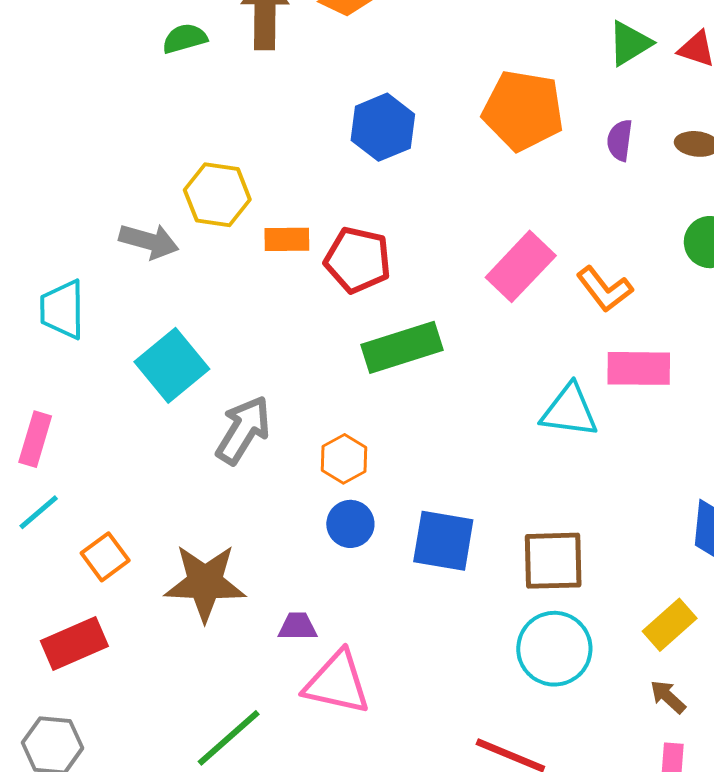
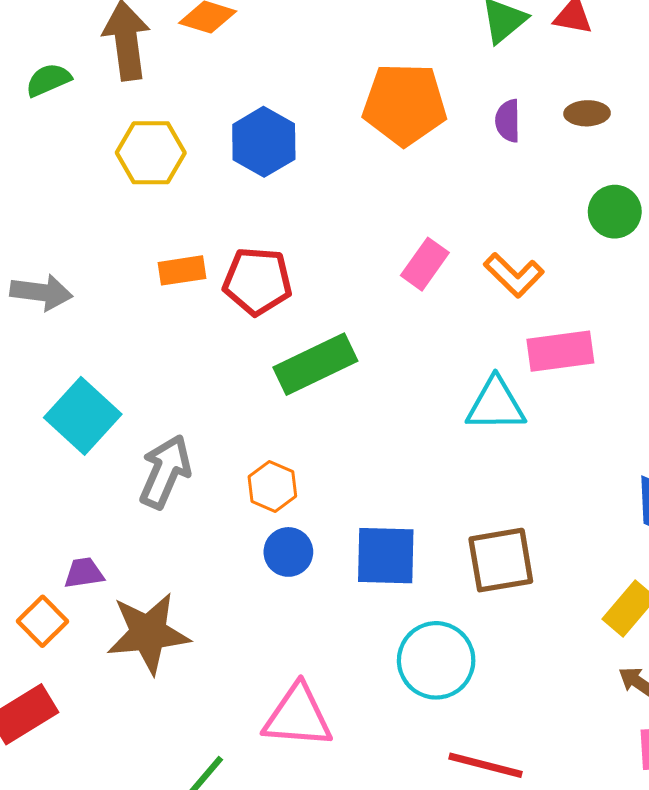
yellow hexagon: (217, 195) -> (151, 153), moved
pink rectangle: (521, 266) -> (425, 264), size x0.7
purple trapezoid: (298, 626) -> (84, 573), moved
cyan circle: (554, 649) -> (436, 660), moved

